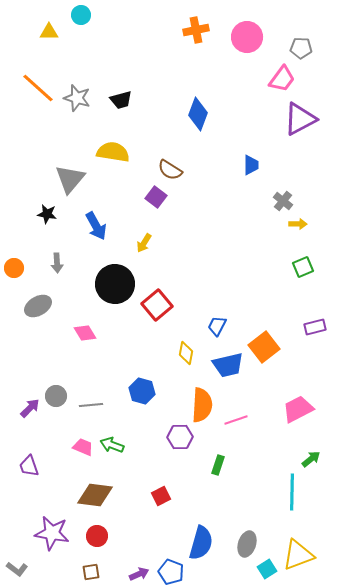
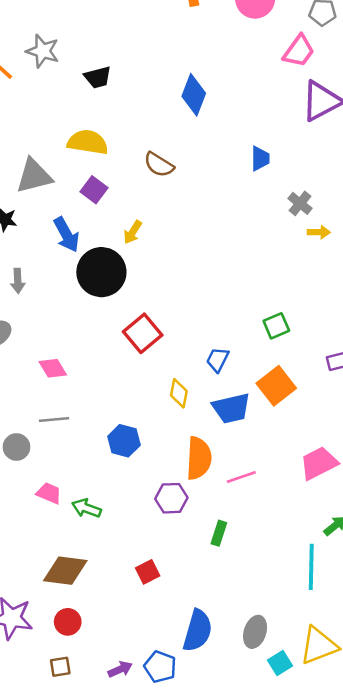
gray star: (77, 98) -> (43, 51), moved
gray triangle: (70, 179) -> (34, 176), turned 36
purple square: (156, 197) -> (94, 190), moved
yellow arrow: (144, 243) -> (133, 232), moved
green square: (303, 267) -> (276, 326), moved
black circle: (115, 284) -> (101, 272), moved
gray line: (91, 405) -> (54, 420), moved
pink trapezoid: (83, 447) -> (49, 493), moved

